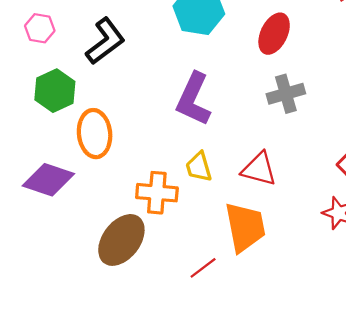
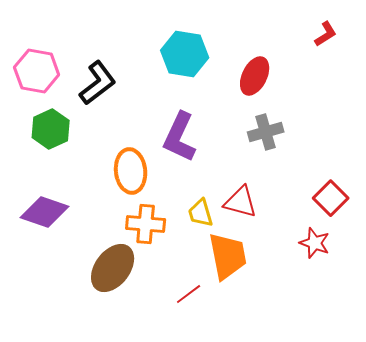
pink hexagon: (40, 28) -> (37, 71), size x1.6
orange ellipse: (95, 134) -> (131, 171), moved
yellow trapezoid: (199, 167) -> (201, 213), moved

